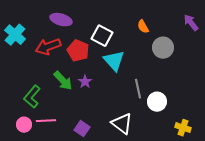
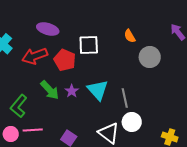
white square: (102, 36) -> (89, 45), turned -30
cyan triangle: (114, 61) -> (98, 90), moved
white circle: (157, 102) -> (132, 122), moved

